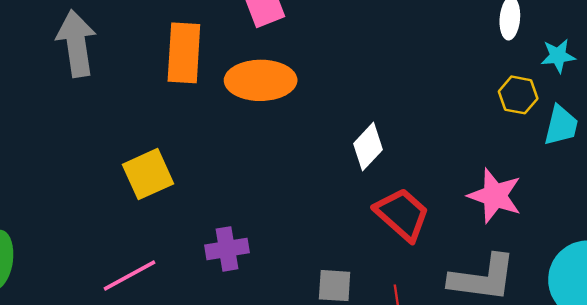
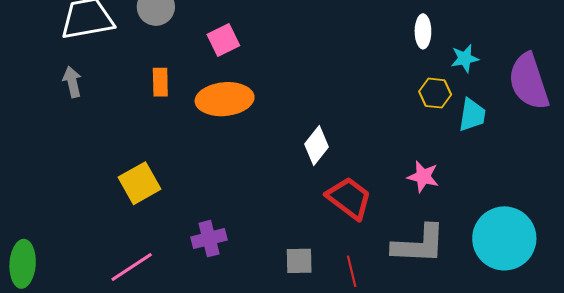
gray arrow: (76, 43) -> (72, 82), size x0.6
orange rectangle: (184, 53) -> (160, 82), size x0.6
pink star: (495, 196) -> (423, 177), size x0.7

